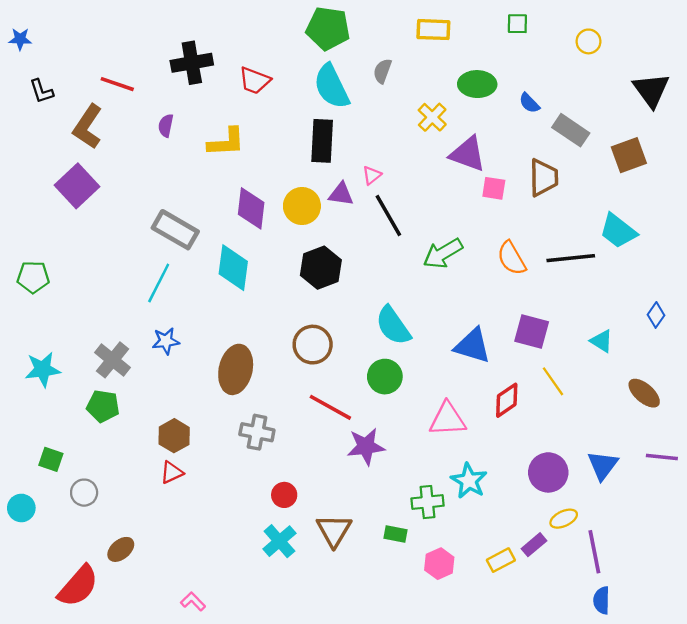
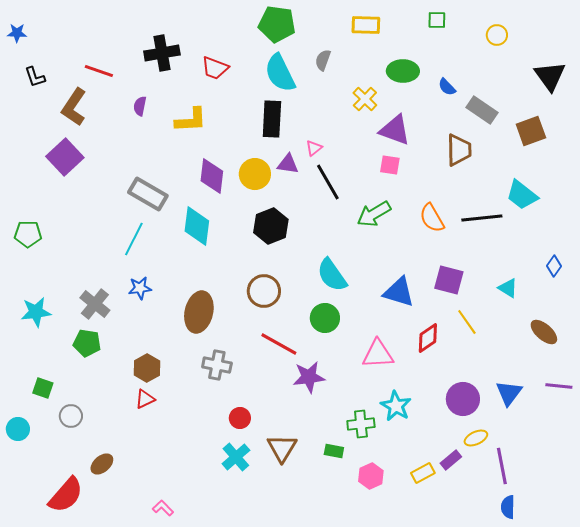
pink square: (494, 188) -> (390, 165), moved

